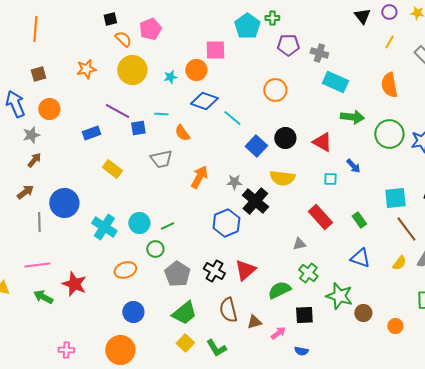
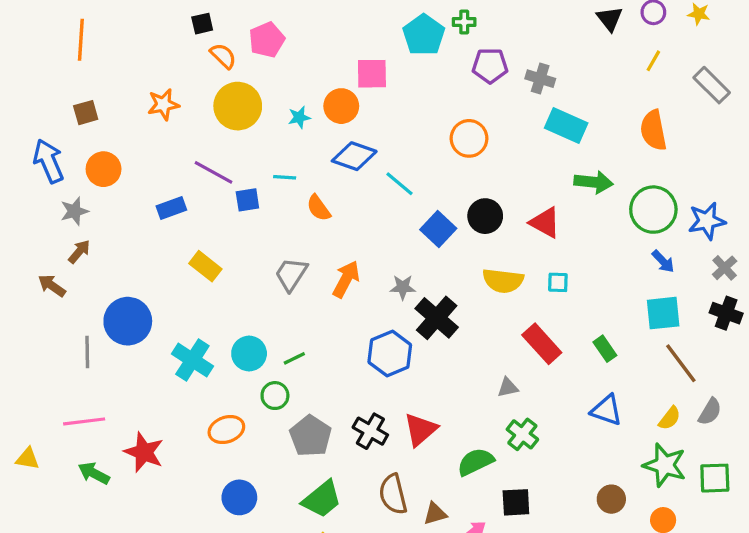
gray trapezoid: (161, 159) -> (291, 274), moved, turned 135
blue arrow: (353, 166) -> (663, 261), moved
yellow semicircle: (282, 178) -> (503, 281), moved
brown arrow: (25, 192) -> (52, 286), moved, turned -108
green star: (339, 296) -> (665, 465), moved

